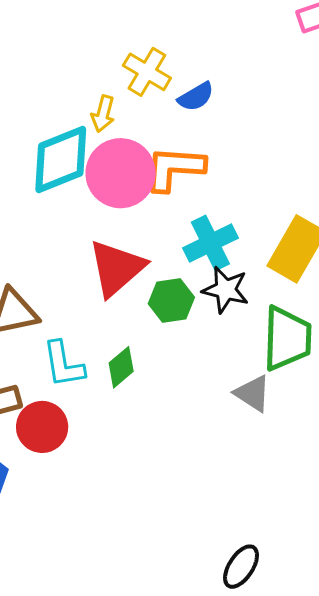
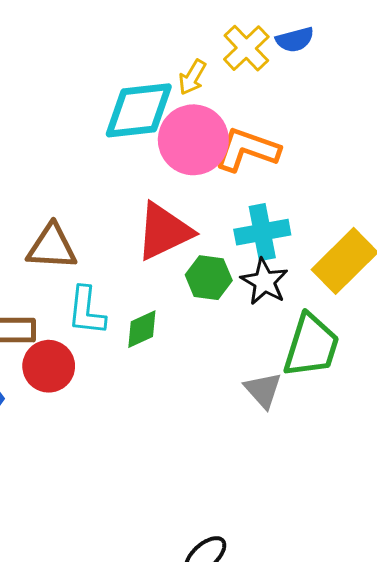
blue semicircle: (196, 97) -> (295, 40), moved

